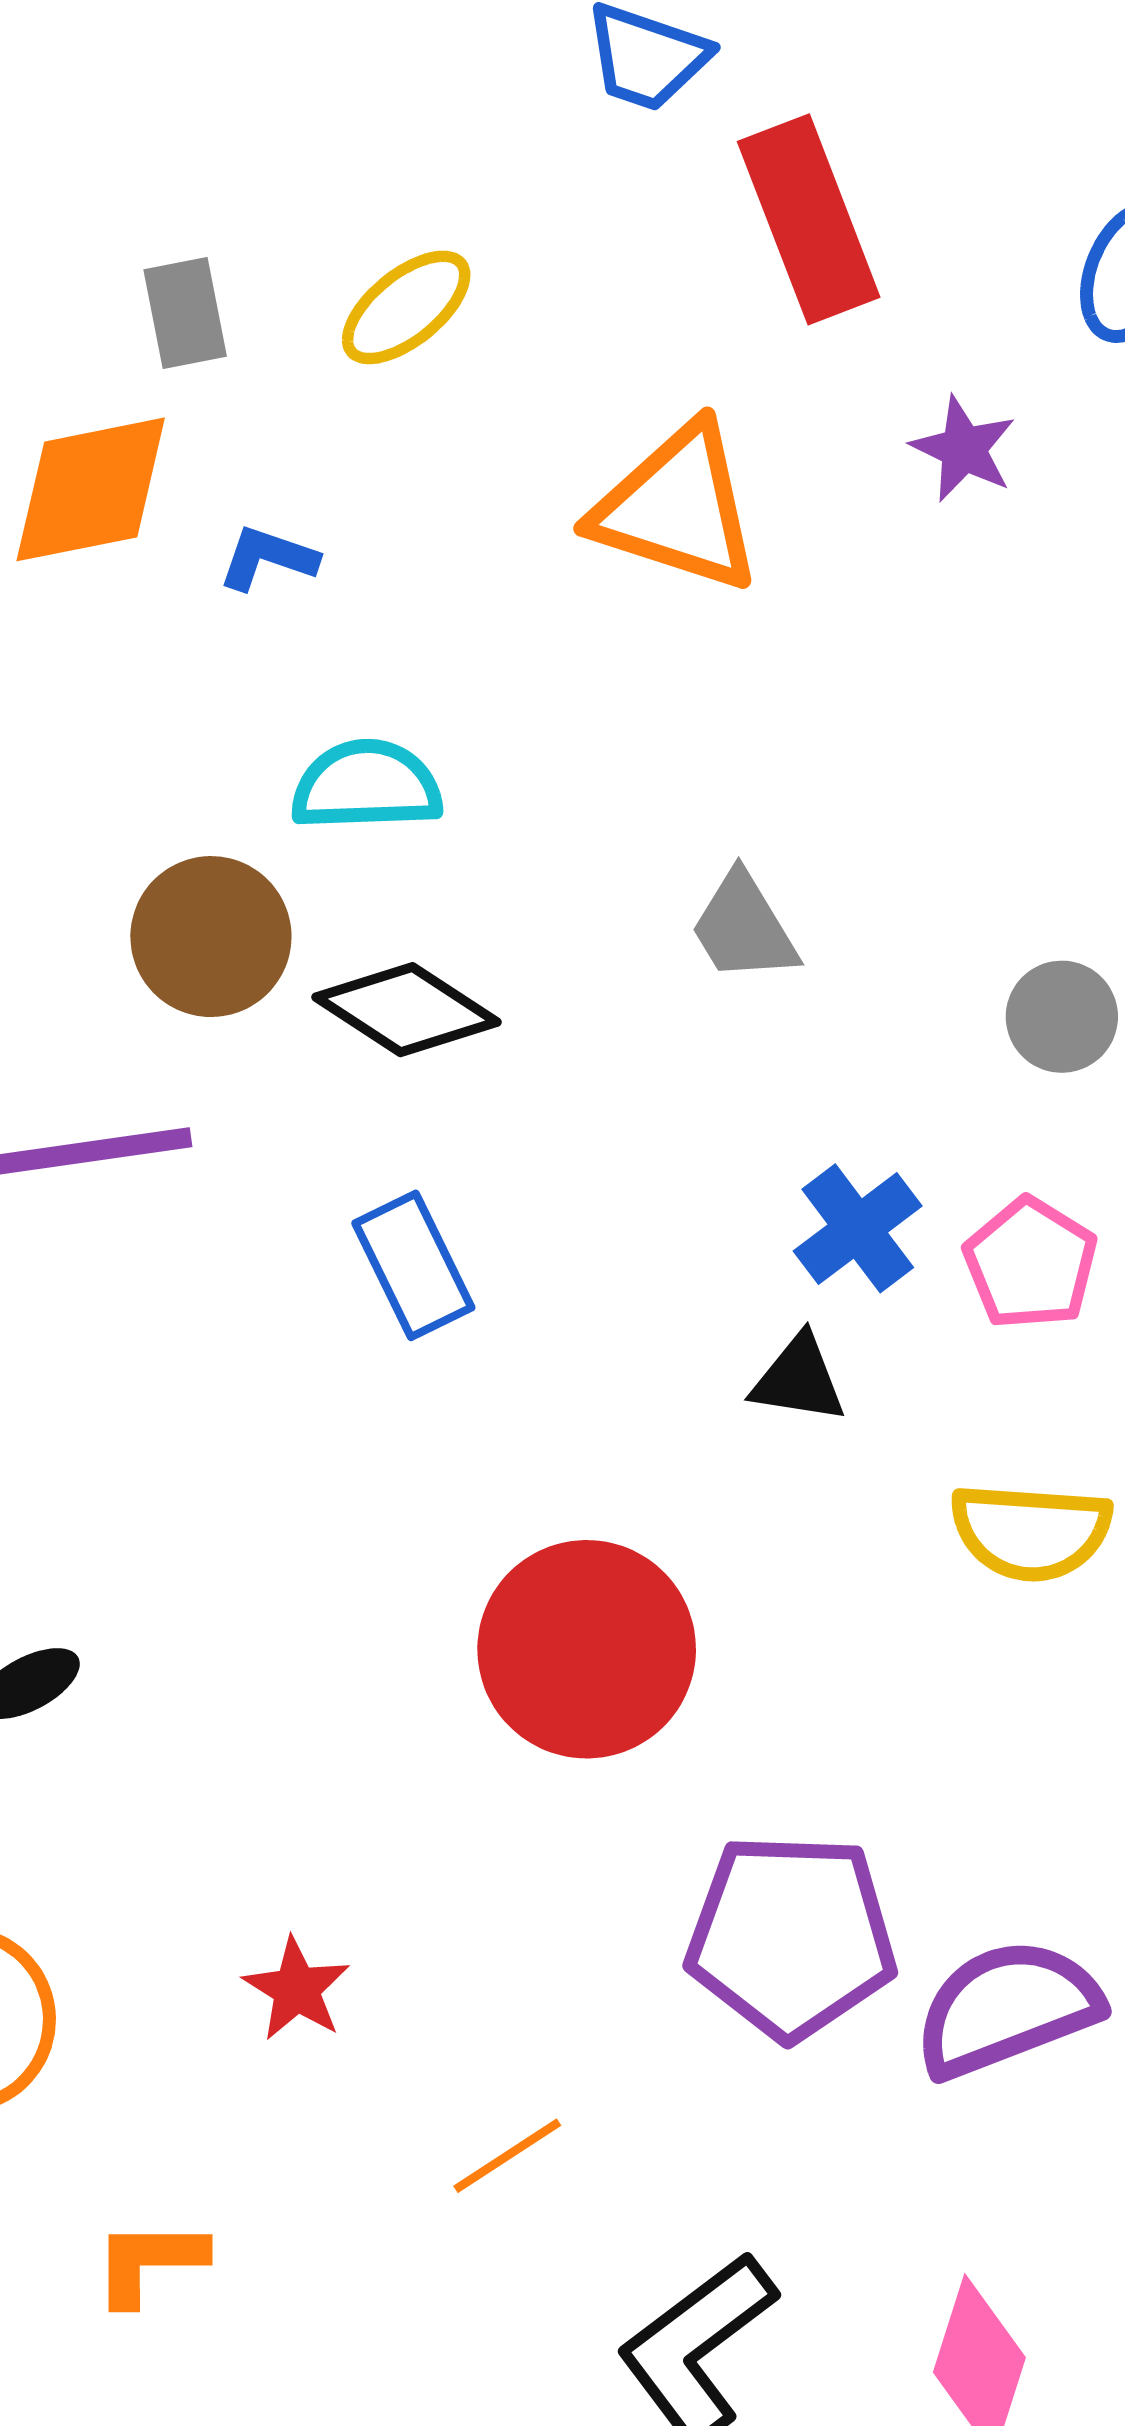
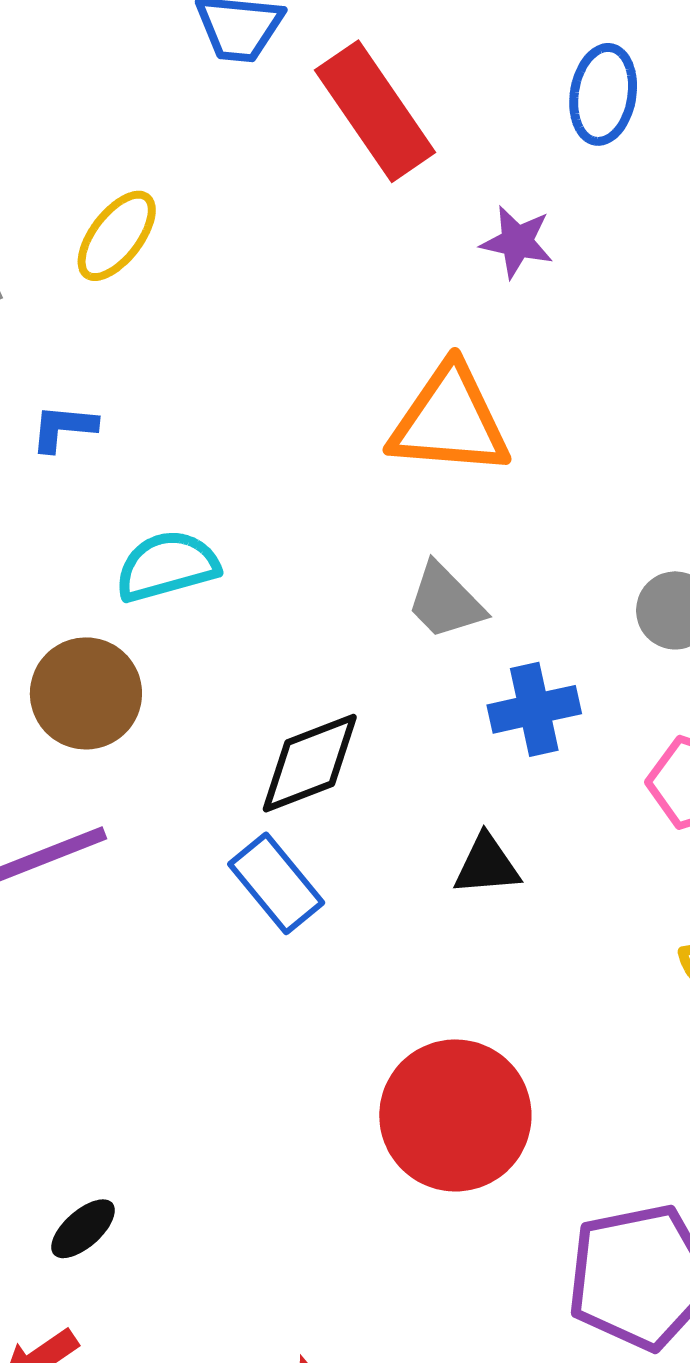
orange triangle: (677, 508) -> (450, 421), moved
black diamond: (406, 1010) -> (310, 763), moved, turned -41
blue cross: (858, 1228) -> (534, 709), moved, turned 38
black triangle: (799, 1379) -> (487, 865), moved

